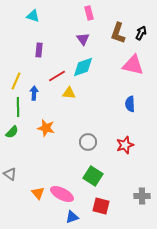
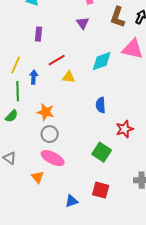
cyan diamond: (83, 67) -> (102, 61), moved
blue semicircle: (130, 104) -> (101, 105), moved
gray circle: (88, 142) -> (50, 134), moved
green square: (93, 176) -> (102, 152), moved
pink ellipse: (62, 194) -> (53, 158), moved

